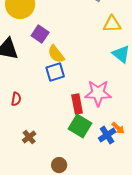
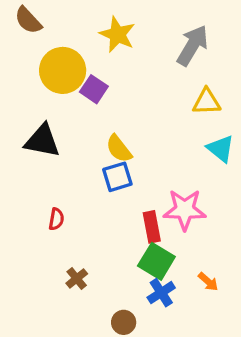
purple square: (40, 34) -> (94, 89), moved
orange arrow: (118, 128) -> (208, 282), moved
blue cross: (107, 135) -> (161, 293), moved

